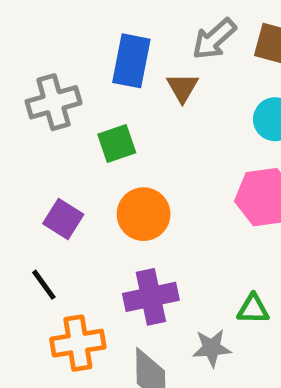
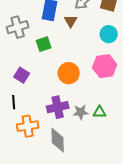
orange circle: (144, 214) -> (69, 73), moved
black line: (44, 285) -> (14, 102), turned 32
gray star: (212, 348) -> (81, 112), moved

